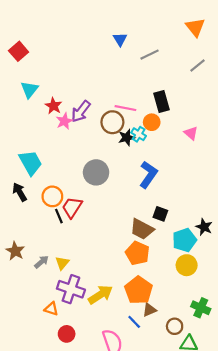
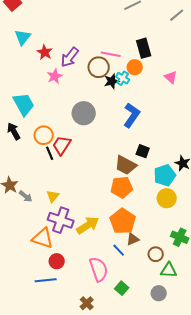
pink star: (64, 121) -> (55, 76), moved
orange pentagon: (137, 253) -> (122, 187), turned -30
gray arrow: (41, 262) -> (26, 196), moved, turned 80
orange triangle: (51, 309) -> (43, 238), size x1.6

